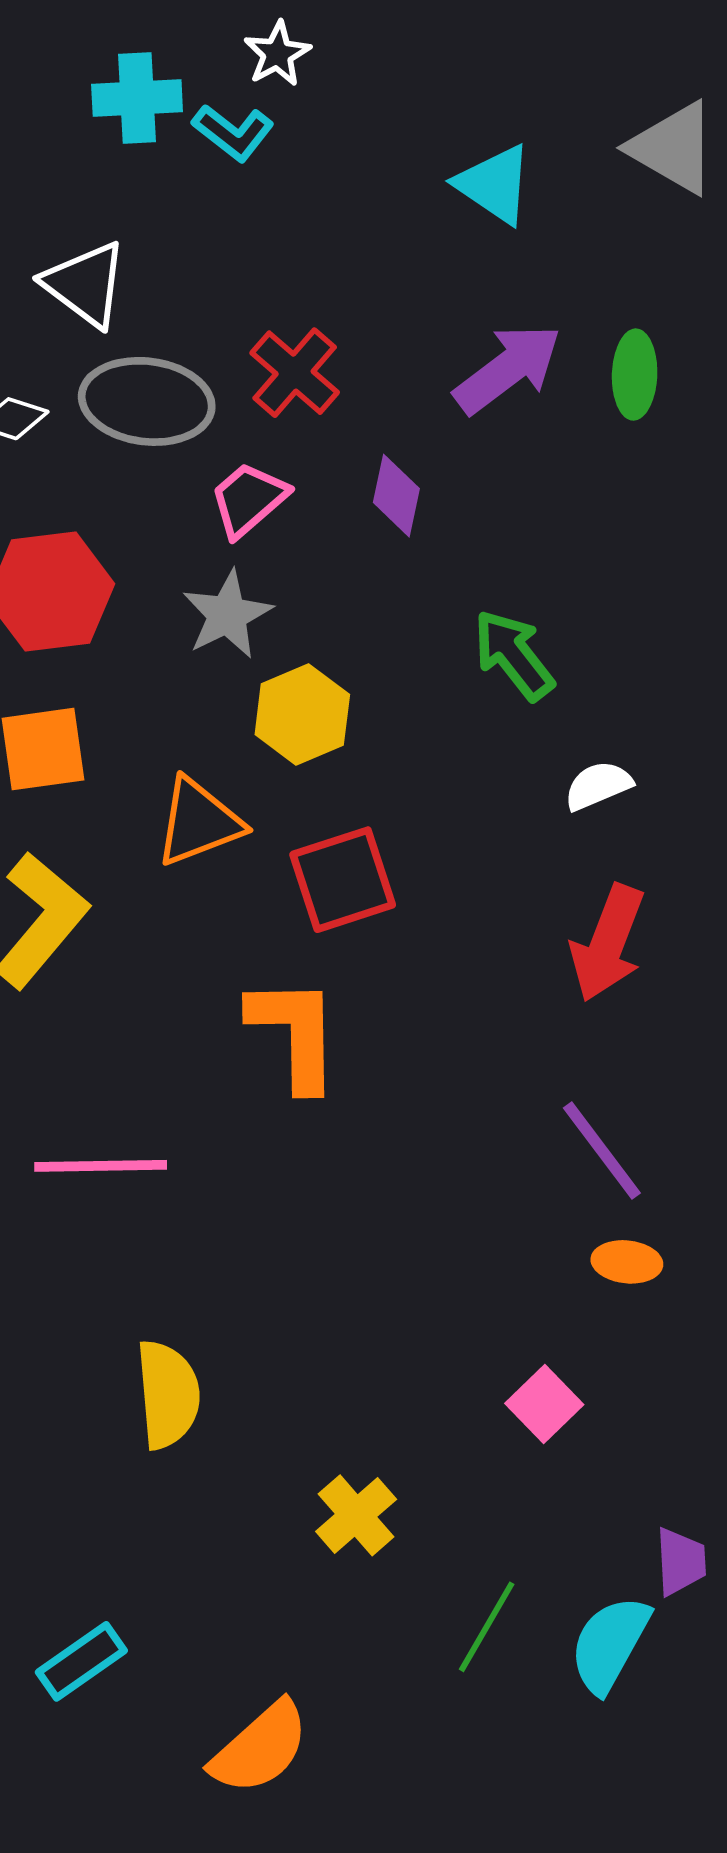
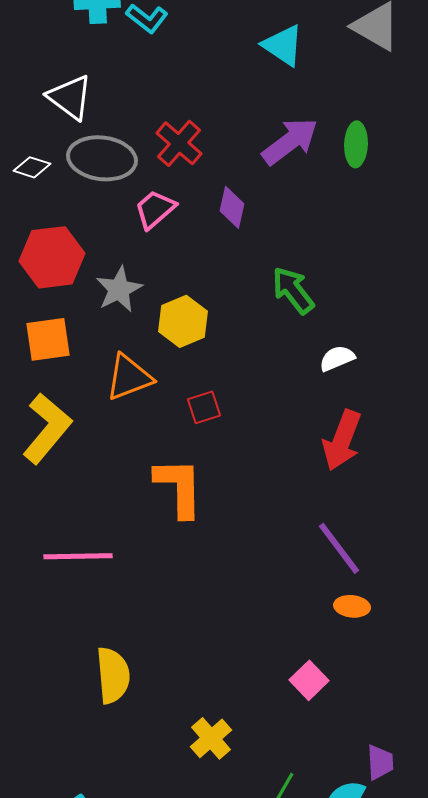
gray star: (227, 615) -> (119, 289), moved
red square: (343, 880) -> (204, 407), size x0.6

